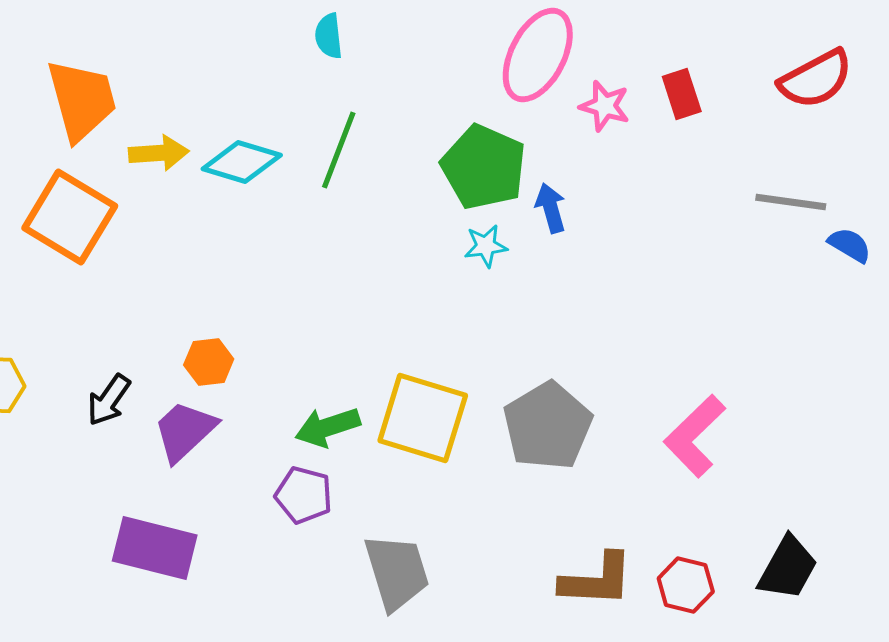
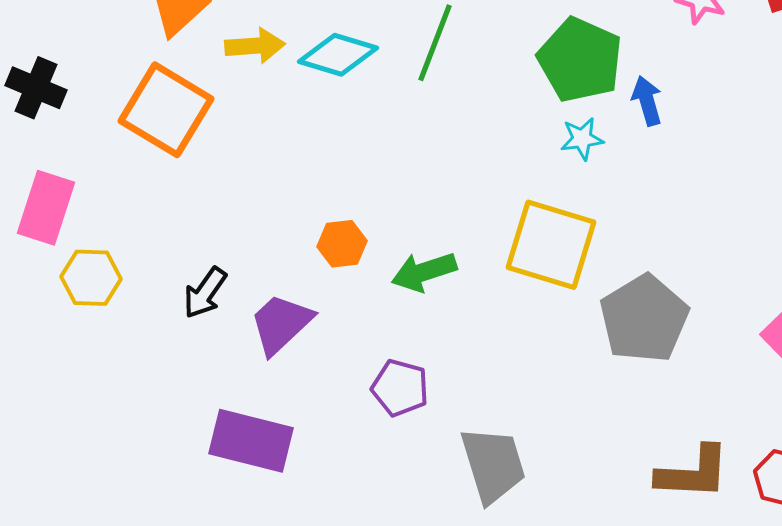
orange hexagon: (209, 362) -> (342, 244), moved
yellow square: (423, 418) -> (551, 245), moved
green arrow: (328, 427) -> (424, 272), moved

